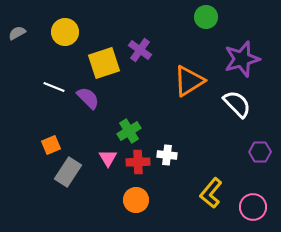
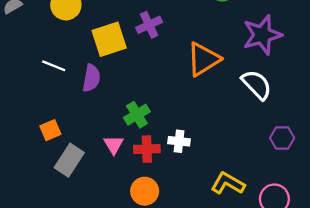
purple cross: (140, 50) -> (149, 25), turned 30
purple semicircle: (88, 98) -> (91, 78), turned 55
yellow L-shape: (211, 193) -> (228, 183), turned 80

